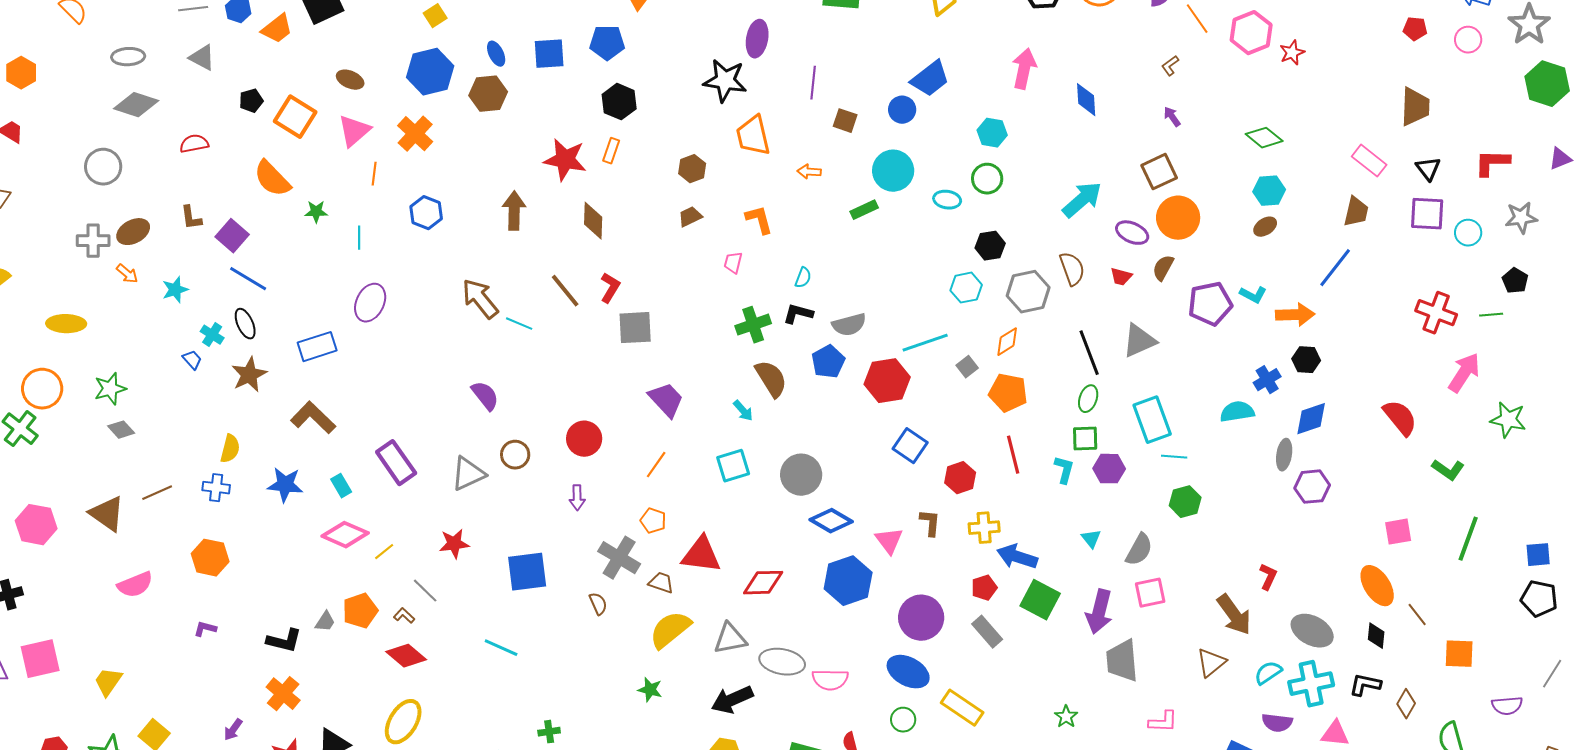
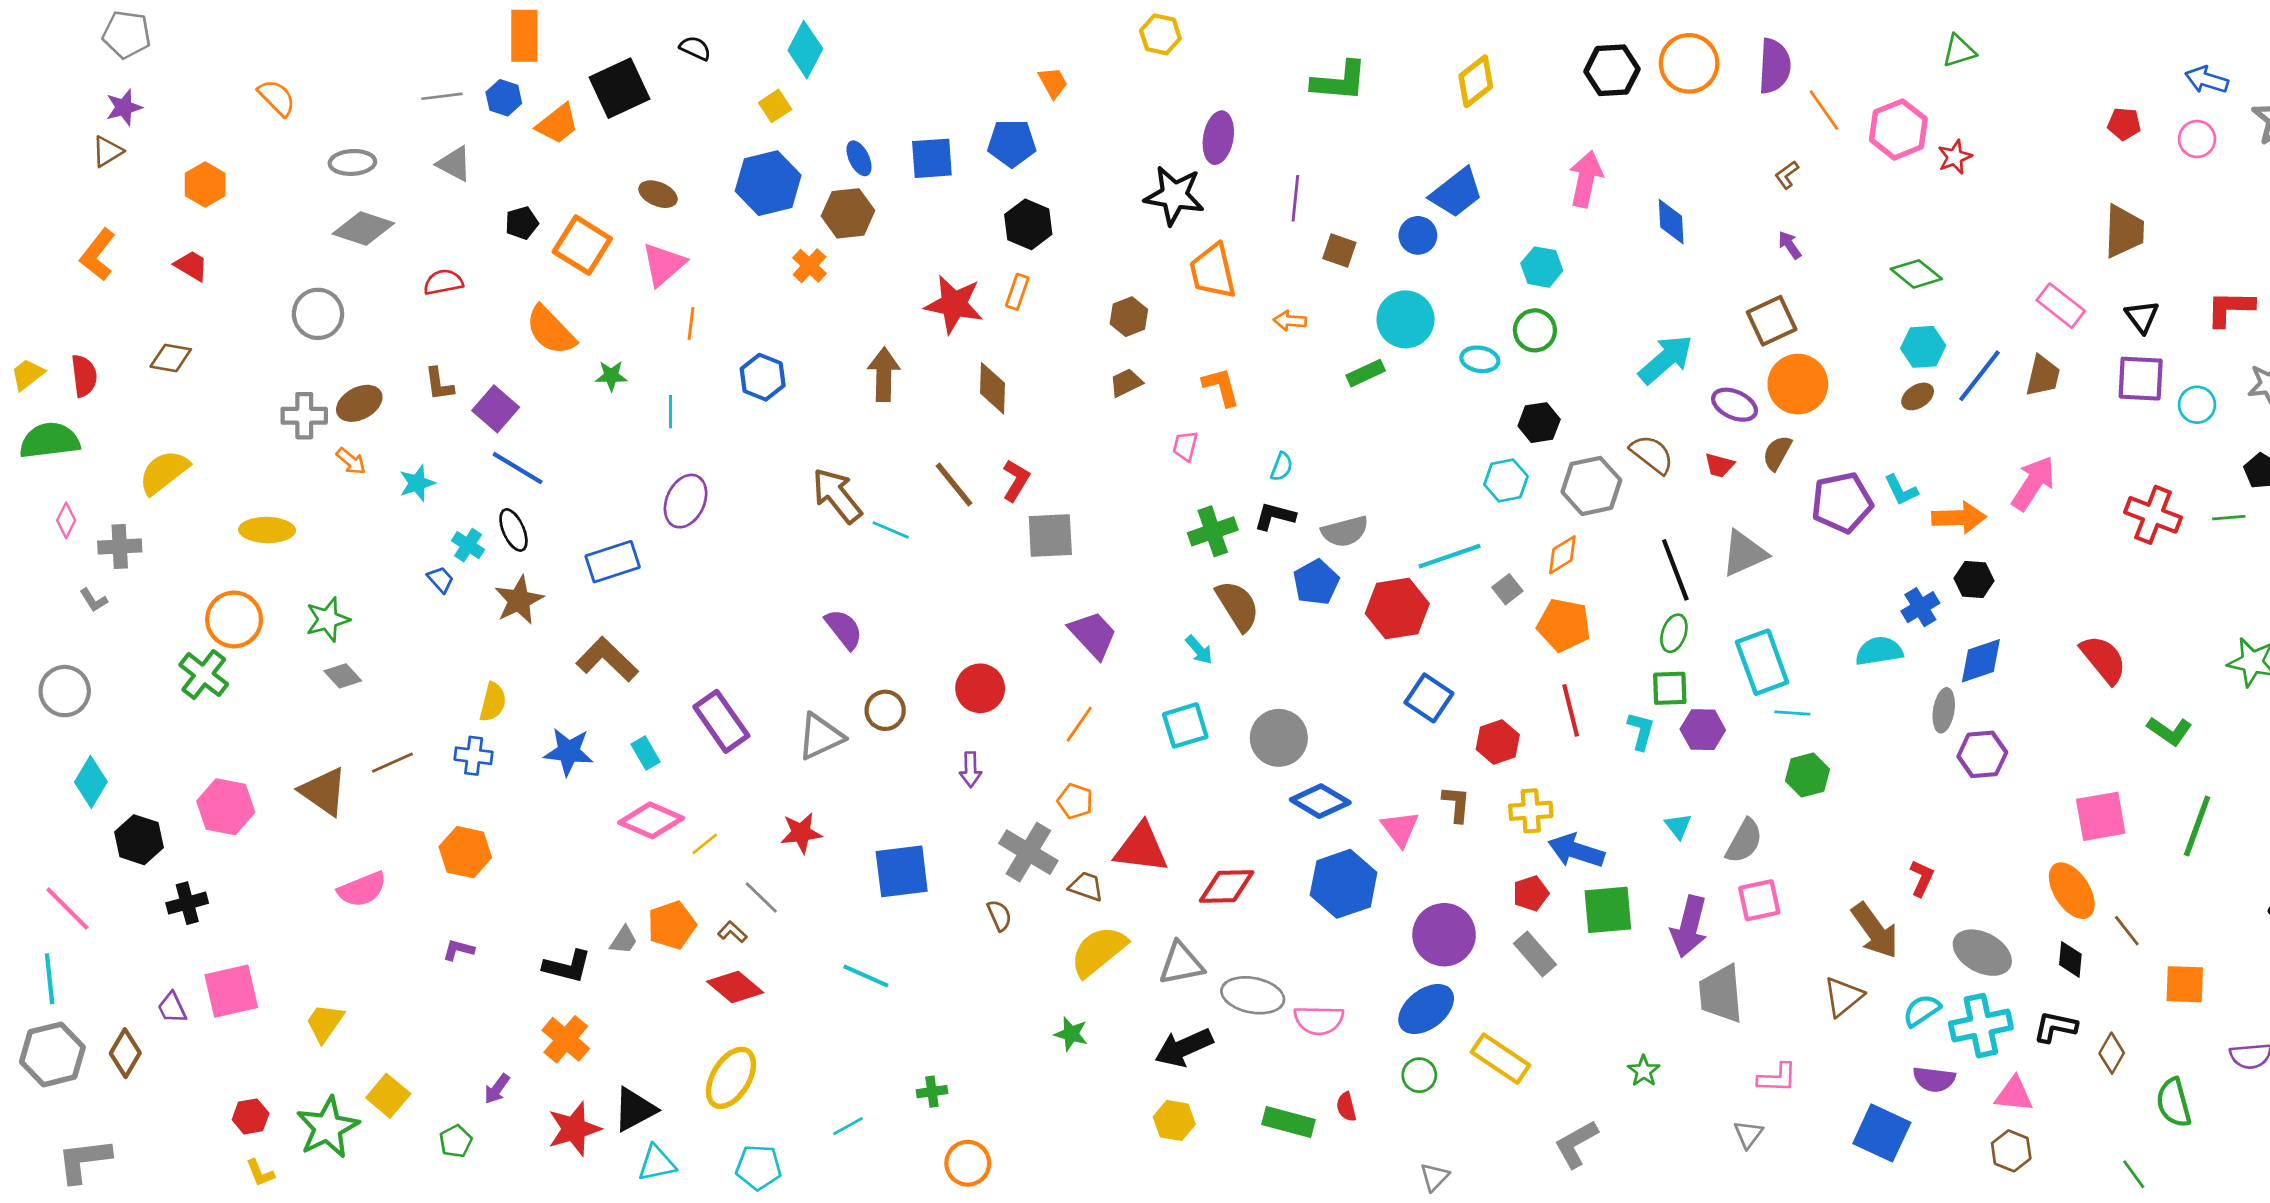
orange cross: (415, 134) -> (809, 266), moved, size x0.7
blue line: (1335, 268) -> (1980, 376), moved
brown semicircle: (1072, 269) -> (1652, 454), turned -32
cyan L-shape: (1253, 295) -> (1901, 490), turned 36
pink arrow: (1464, 373) -> (2033, 483), moved
pink square: (1398, 532) -> (2101, 816), size x1.4
green square: (1040, 600) -> (1608, 910), turned -33
blue ellipse: (908, 672) -> (1426, 1009), turned -66

